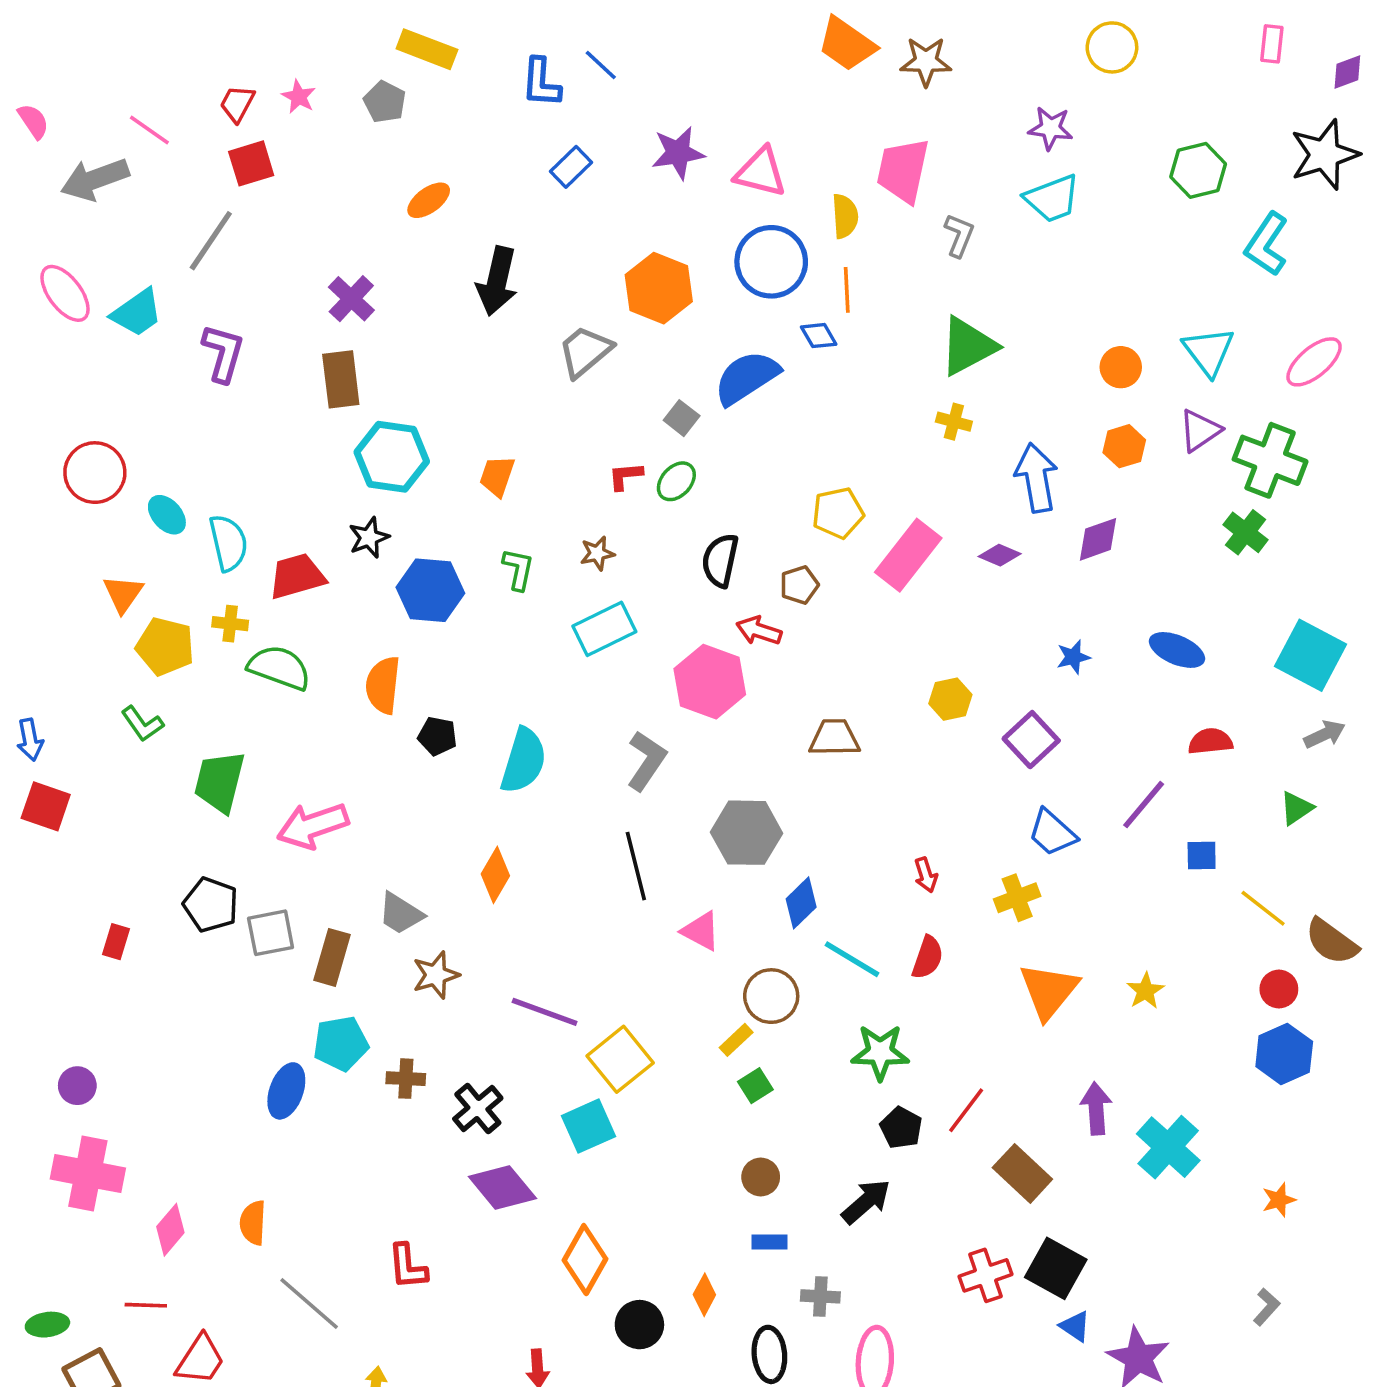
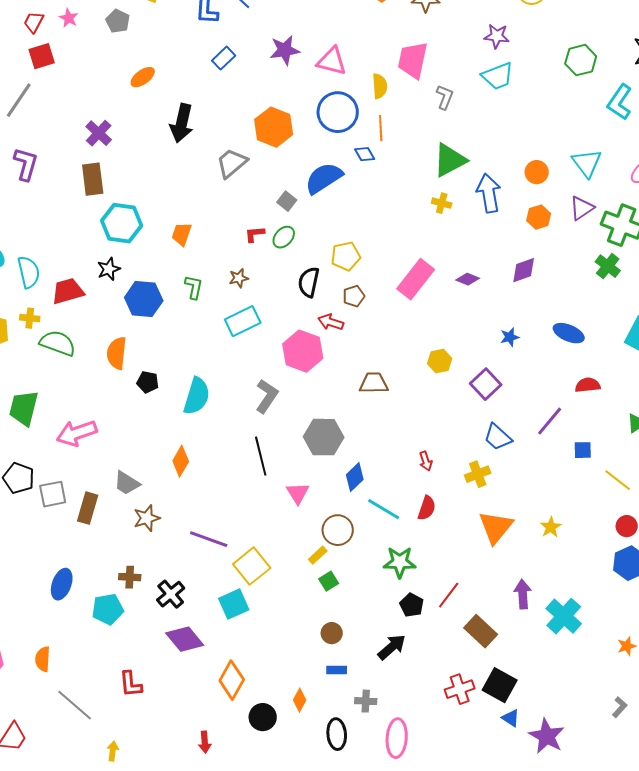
blue arrow: (1036, 478) -> (489, 193), moved
yellow pentagon: (838, 513) -> (346, 256), moved
pink triangle: (701, 931) -> (298, 493), turned 30
cyan pentagon: (341, 1043) -> (108, 609), moved

